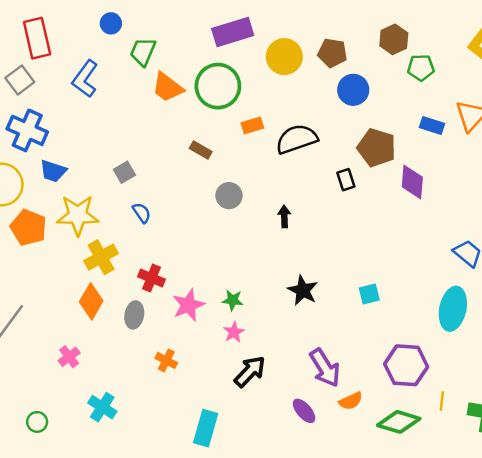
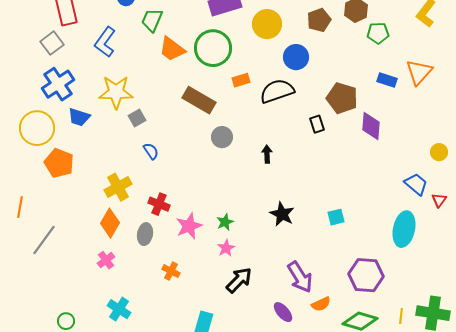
brown pentagon: (332, 53) -> (319, 20), moved, turned -30
blue circle: (353, 90) -> (296, 57), moved
blue cross: (27, 130) -> (58, 84), turned 32
brown rectangle: (201, 150) -> (199, 100), size x1.8
yellow star: (78, 215) -> (116, 92), moved
green star: (233, 300) -> (225, 222), turned -30
pink cross: (69, 357) -> (106, 260), moved
yellow line: (442, 401) -> (401, 316), moved

